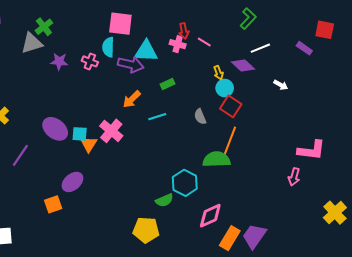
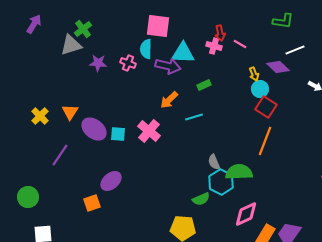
green L-shape: (248, 19) -> (283, 21), turned 55
gray semicircle: (200, 117) -> (214, 162), moved
orange triangle: (89, 144) -> (70, 112), moved
green semicircle: (216, 159) -> (239, 172), moved

